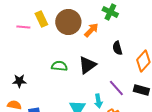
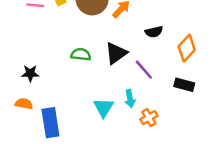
black semicircle: (117, 48) -> (154, 32), turned -88
purple line: (116, 88) -> (144, 70), moved

